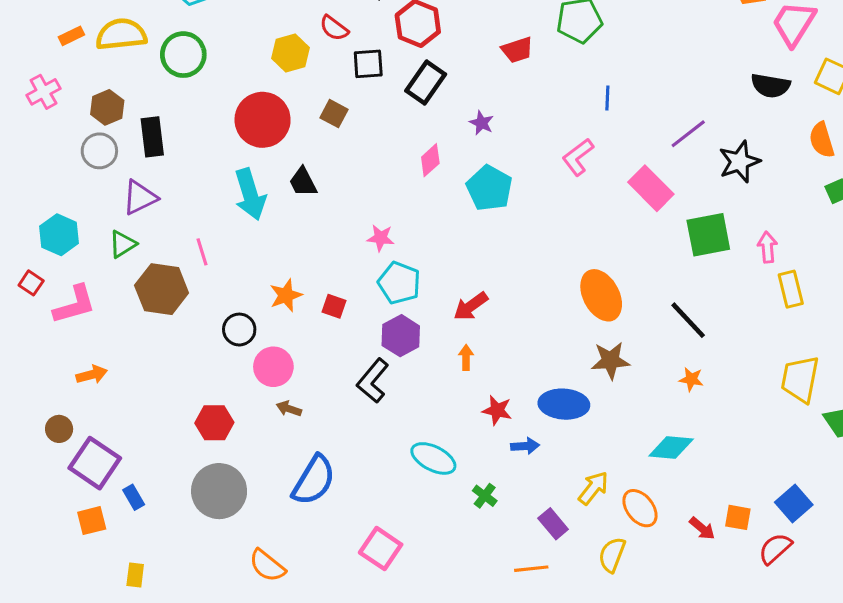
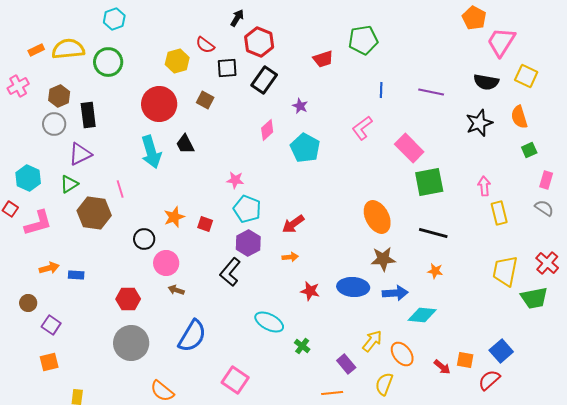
purple line: (688, 134) -> (431, 92), moved, turned 50
black star: (739, 162) -> (479, 123), moved
green square: (708, 235) -> (429, 182), moved
black line: (688, 320) -> (433, 233), turned -32
orange arrow: (466, 357) -> (290, 257), turned 84
blue arrow: (525, 446) -> (395, 293), moved, size x1.4
purple square: (95, 463) -> (51, 325), size x0.6
blue rectangle: (134, 497) -> (76, 275), moved, turned -56

